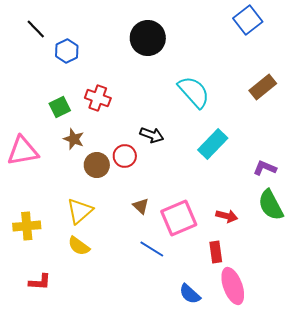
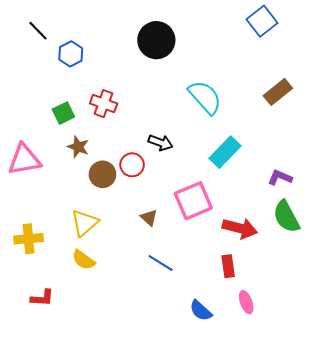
red arrow: (227, 216) -> (240, 228), size x1.5
pink square: (179, 218) -> (193, 201), moved
pink ellipse: (233, 286) -> (246, 302), size x0.6

